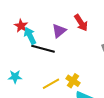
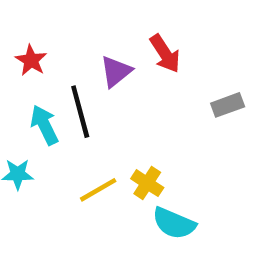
cyan arrow: (30, 36) -> (44, 125), moved
black line: (43, 49) -> (80, 112), turned 60

